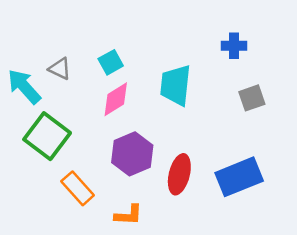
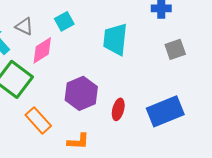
pink diamond: (116, 99) -> (42, 50), moved
red ellipse: (179, 174) -> (118, 109), size x0.7

